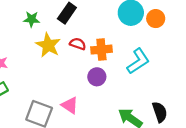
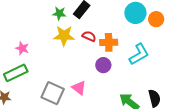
green star: (31, 19) -> (59, 13), moved
yellow star: (48, 45) -> (64, 36), turned -30

